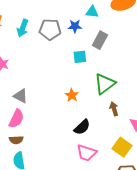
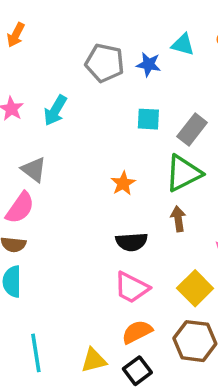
cyan arrow: (23, 28) -> (55, 110), moved
gray rectangle: (100, 40) -> (192, 129), moved
brown arrow: (114, 109) -> (178, 219), moved
black semicircle: (82, 127) -> (132, 242), turned 30

